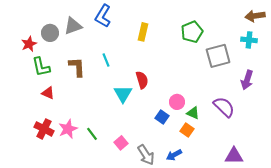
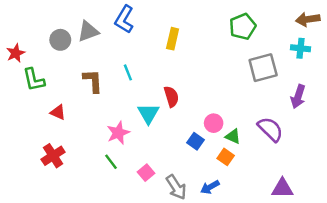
green pentagon: (192, 32) -> (243, 27), moved
red star: (29, 44) -> (16, 53), moved
green L-shape: (41, 67) -> (34, 80), moved
red cross: (44, 129) -> (53, 156), turned 30
pink star: (68, 129) -> (118, 133), moved

